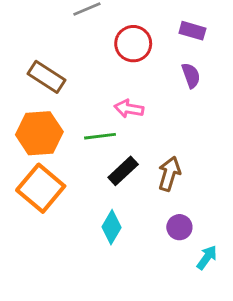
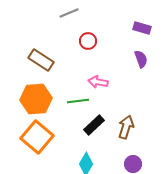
red circle: (133, 44) -> (88, 41), moved, size x0.7

